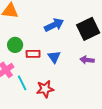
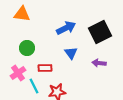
red rectangle: (33, 54) -> (45, 68), moved
blue triangle: (54, 57) -> (71, 53), moved

